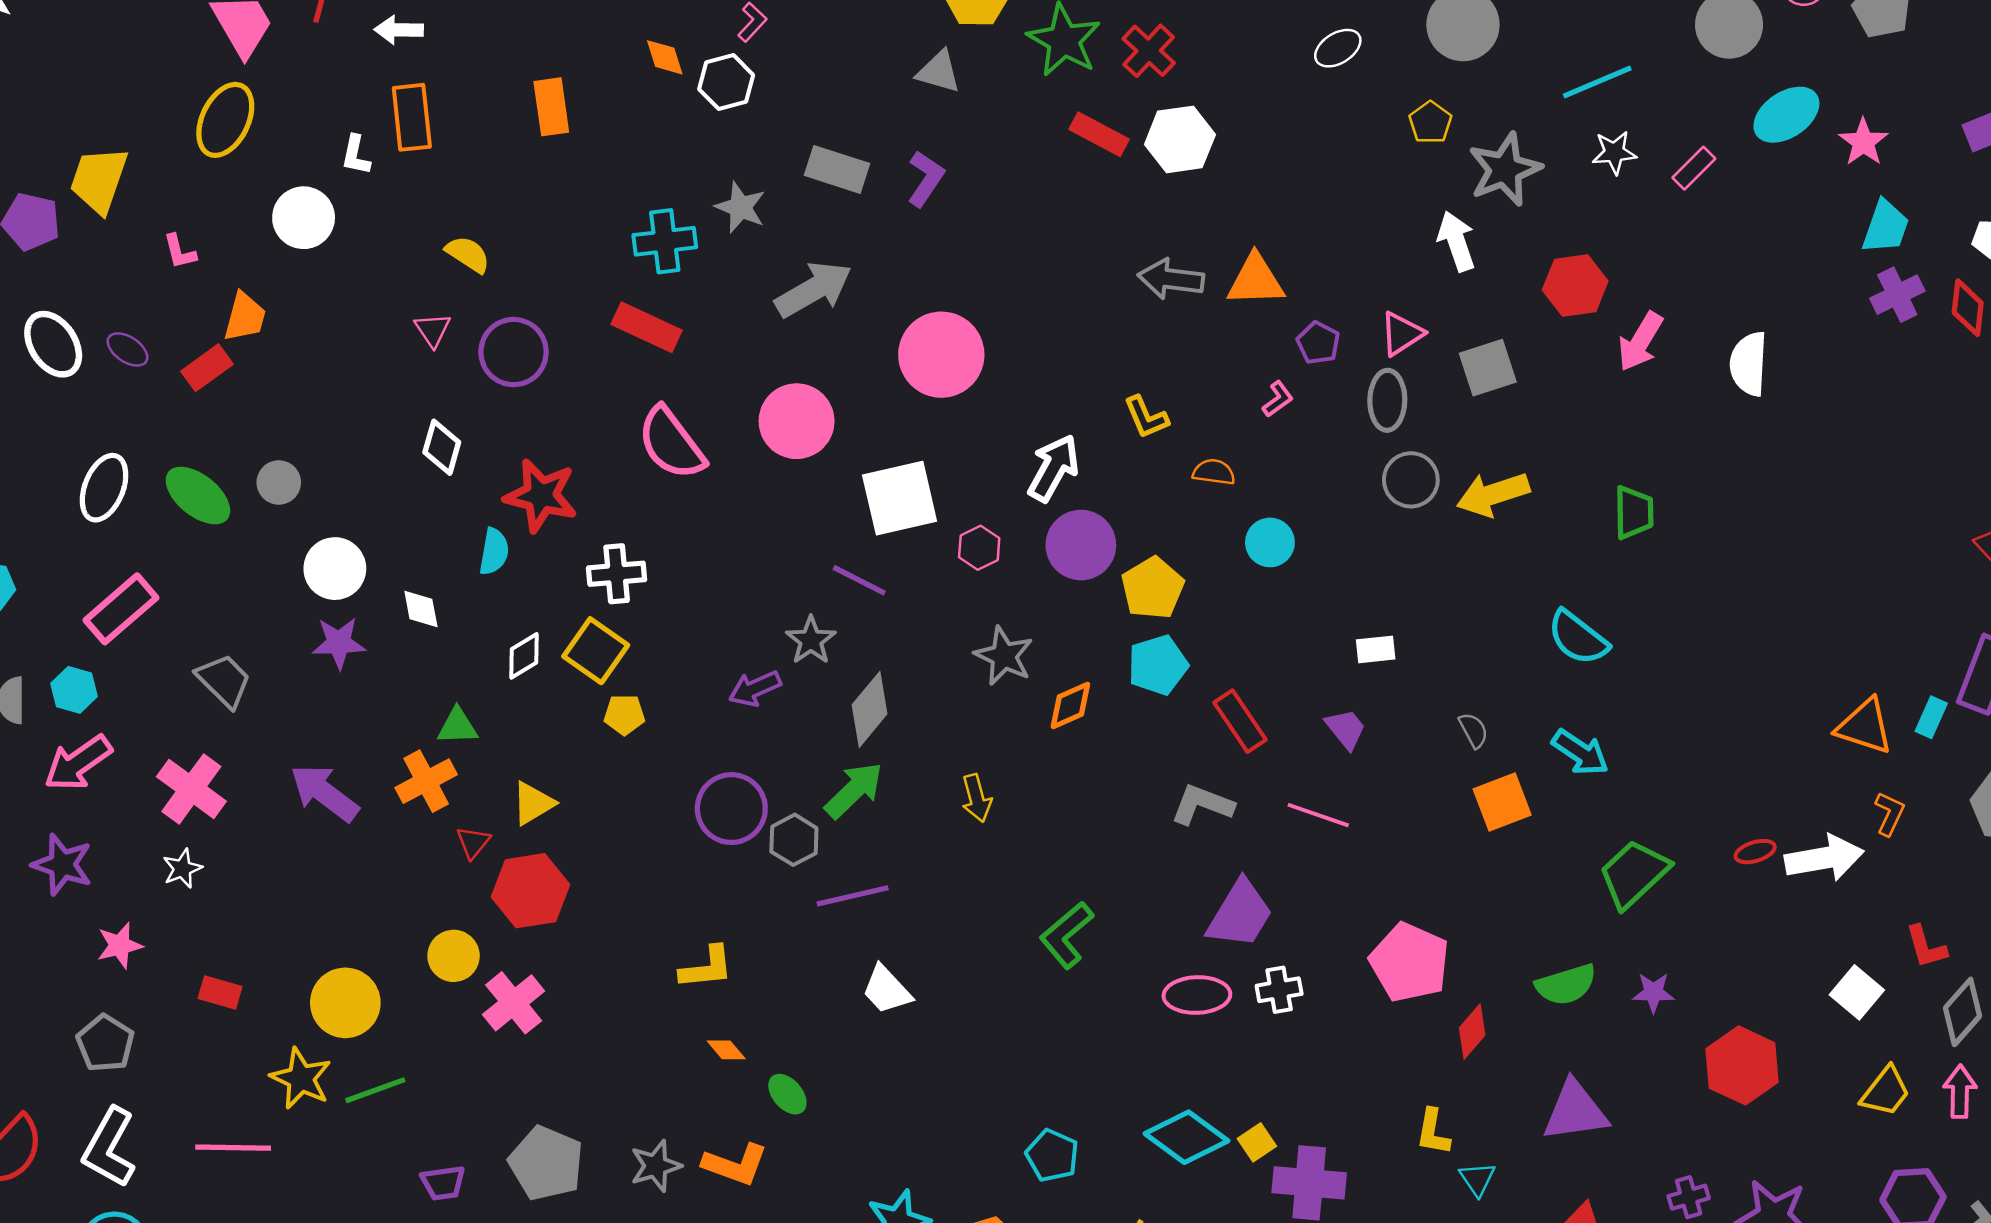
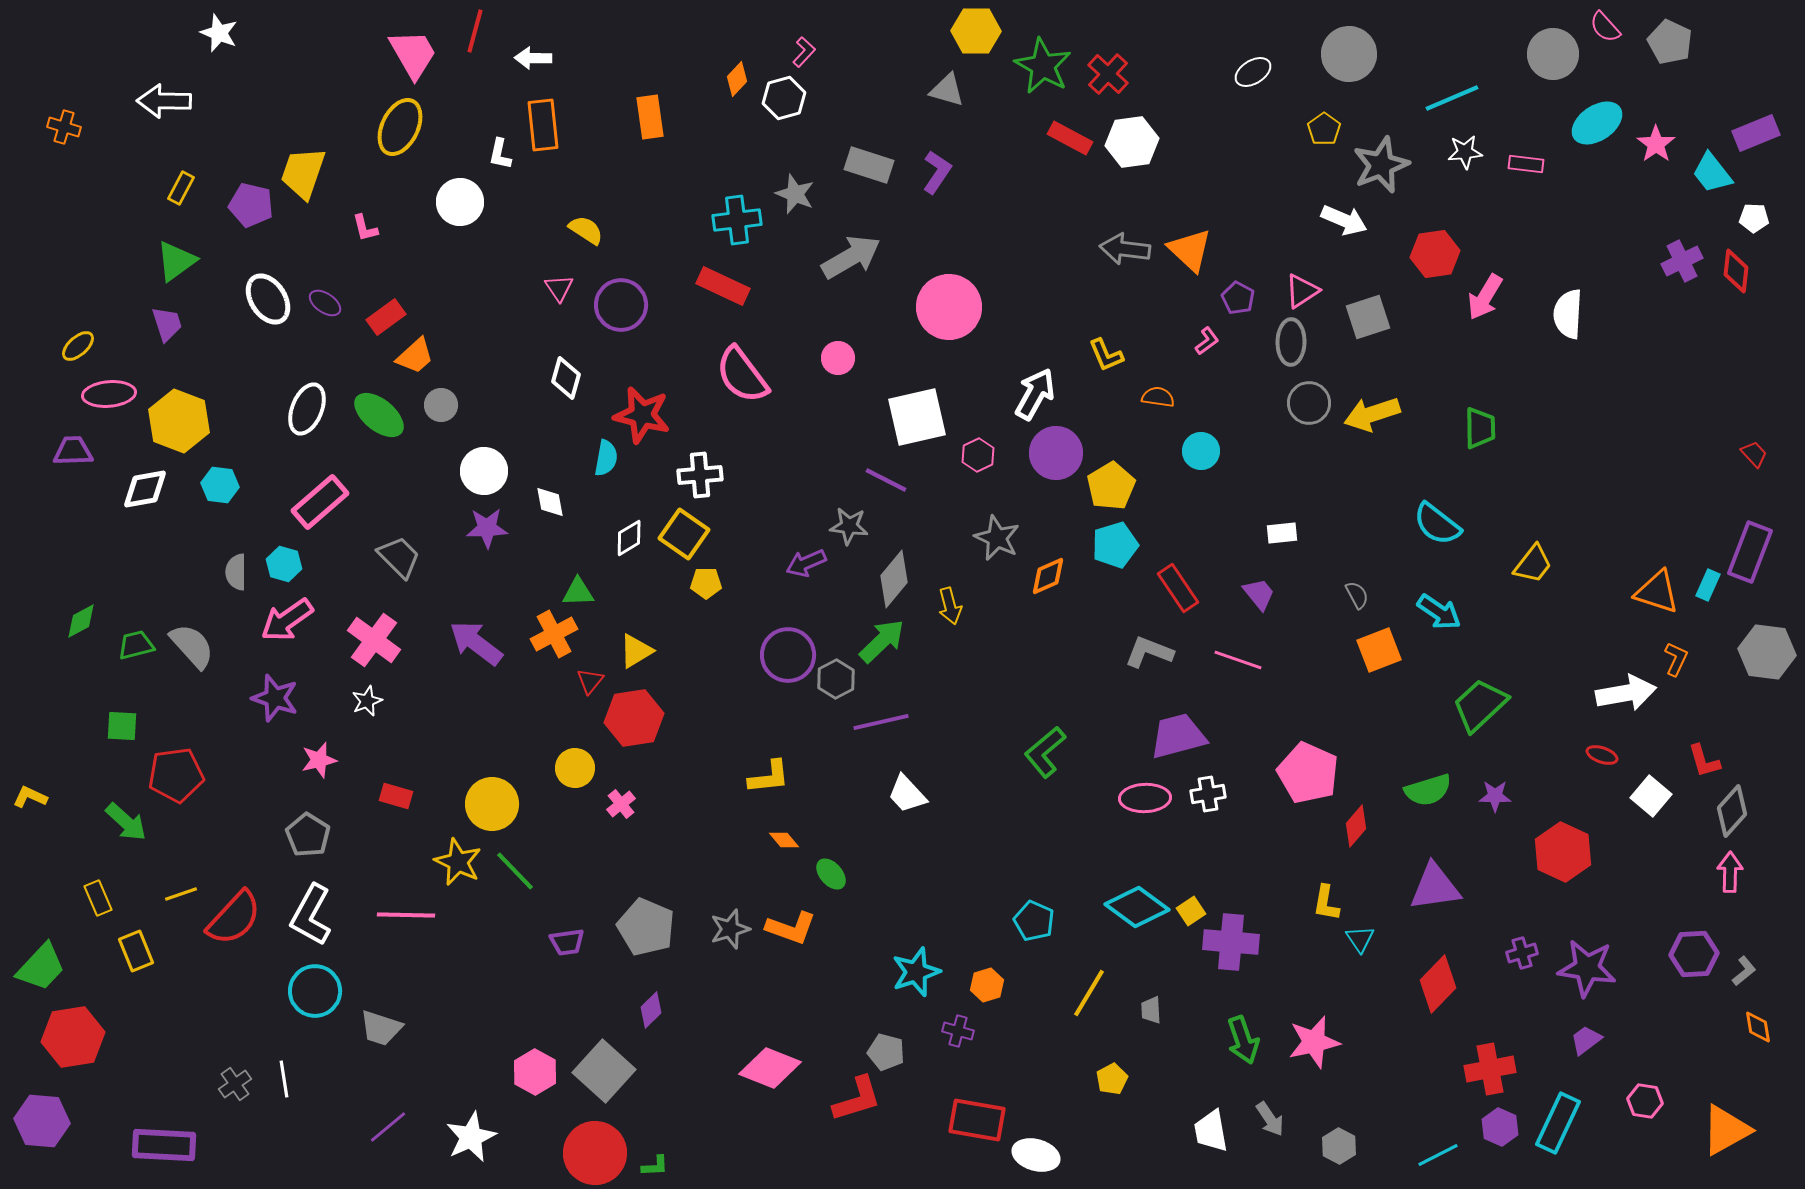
orange diamond: (665, 57) -> (737, 79), turned 60
pink rectangle: (1694, 168) -> (1526, 164), turned 52
cyan trapezoid: (1886, 227) -> (1712, 173), moved, turned 123
white arrow: (1456, 241) -> (1344, 220), turned 132
orange triangle: (1256, 280) -> (1190, 250), turned 45
orange trapezoid: (245, 317) -> (415, 356), moved, turned 33
pink circle: (797, 421) -> (838, 358), size x0.6
gray star: (811, 640) -> (849, 526), turned -30
yellow arrow: (977, 798) -> (950, 606), moved
red ellipse: (1755, 852) -> (1602, 755), moved, turned 36
purple trapezoid: (1240, 914) -> (1178, 736), turned -136
pink cross: (514, 1003) -> (621, 804), size x0.6
green line: (375, 1090) -> (515, 871), turned 66
yellow trapezoid: (1886, 1092) -> (1533, 564), moved

